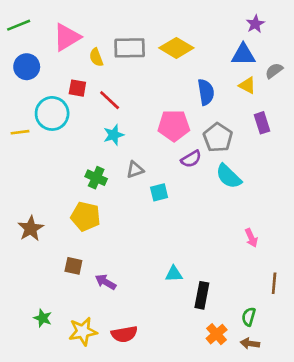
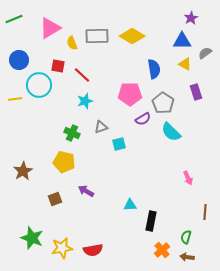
blue circle: (27, 67) -> (19, 60), moved
brown square: (73, 266) -> (55, 199), turned -32
purple arrow: (106, 282) -> (86, 191), moved
green star: (43, 318) -> (32, 238), size x1.6

